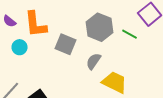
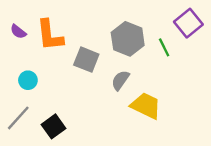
green line: (130, 34) -> (164, 47), turned 35
cyan circle: (20, 47) -> (28, 80), moved

